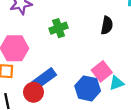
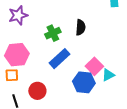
black semicircle: (107, 25) -> (81, 27), moved
blue rectangle: (44, 79) -> (59, 59), moved

